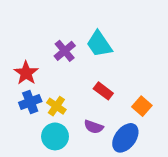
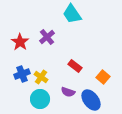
cyan trapezoid: (99, 44) -> (72, 14), moved
red star: (26, 73) -> (20, 42), moved
blue ellipse: (125, 138) -> (91, 100), turned -75

